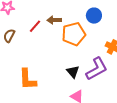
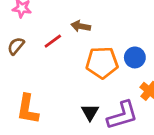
blue circle: (94, 16) -> (135, 57), moved
brown arrow: (54, 20) -> (81, 26), moved

